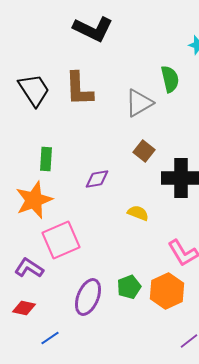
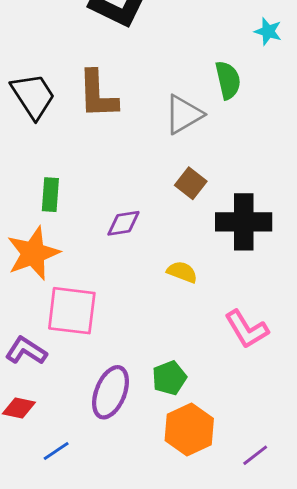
pink square: (61, 240) -> (72, 311), turned 30
orange hexagon: (167, 291) -> (189, 430), moved

